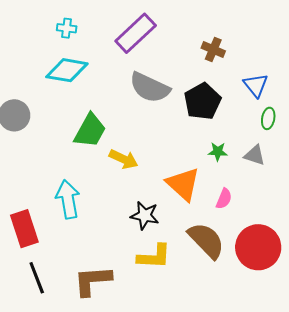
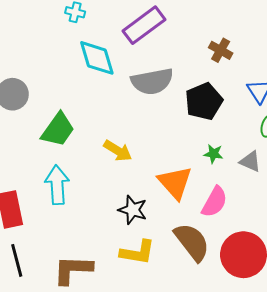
cyan diamond: (67, 70) -> (97, 58), moved, turned 57
gray semicircle: (150, 88) -> (152, 81), turned -42
green trapezoid: (90, 131) -> (58, 130), moved
pink semicircle: (224, 199) -> (214, 202), size x1.5

